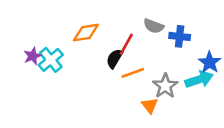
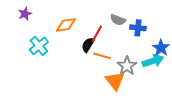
purple star: (33, 56) -> (25, 14), moved
orange line: (133, 73) -> (102, 56), turned 36
orange triangle: (150, 105) -> (115, 81), size x1.5

